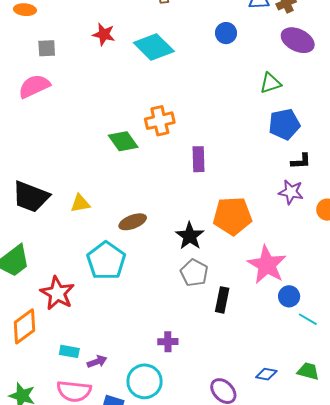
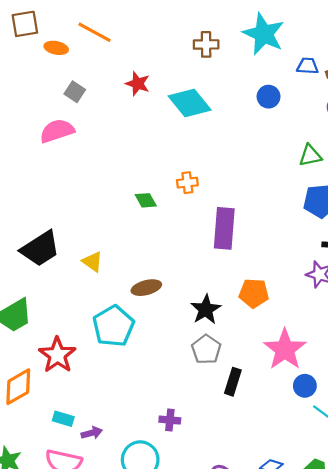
gray square: (47, 48) -> (75, 92), turned 30
orange cross: (160, 121) -> (187, 183), size x0.7
green diamond: (123, 141) -> (146, 200), size x0.7
purple rectangle: (199, 159) -> (224, 228), size x1.5
black trapezoid: (31, 197) -> (40, 249), turned -60
yellow triangle: (80, 203) -> (92, 262), turned 40
orange pentagon: (232, 216) -> (254, 293), size x0.7

